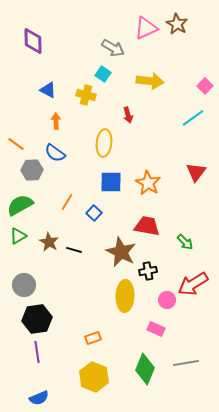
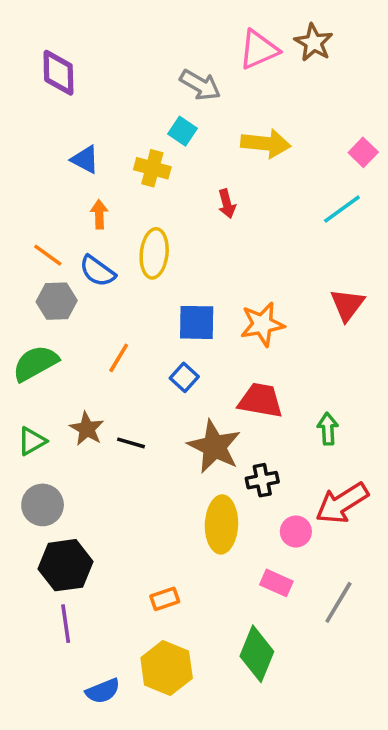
yellow ellipse: (104, 143) -> (154, 253), moved
orange line: (16, 144) -> (48, 255), moved
orange star: (148, 183) -> (262, 324), turned 30
blue square: (94, 213) -> (184, 377), moved
green triangle: (18, 236) -> (32, 441), moved
green arrow: (185, 242) -> (328, 429), turned -138
gray line: (186, 363) -> (338, 602), moved, turned -50
blue semicircle: (39, 398) -> (103, 691), moved

